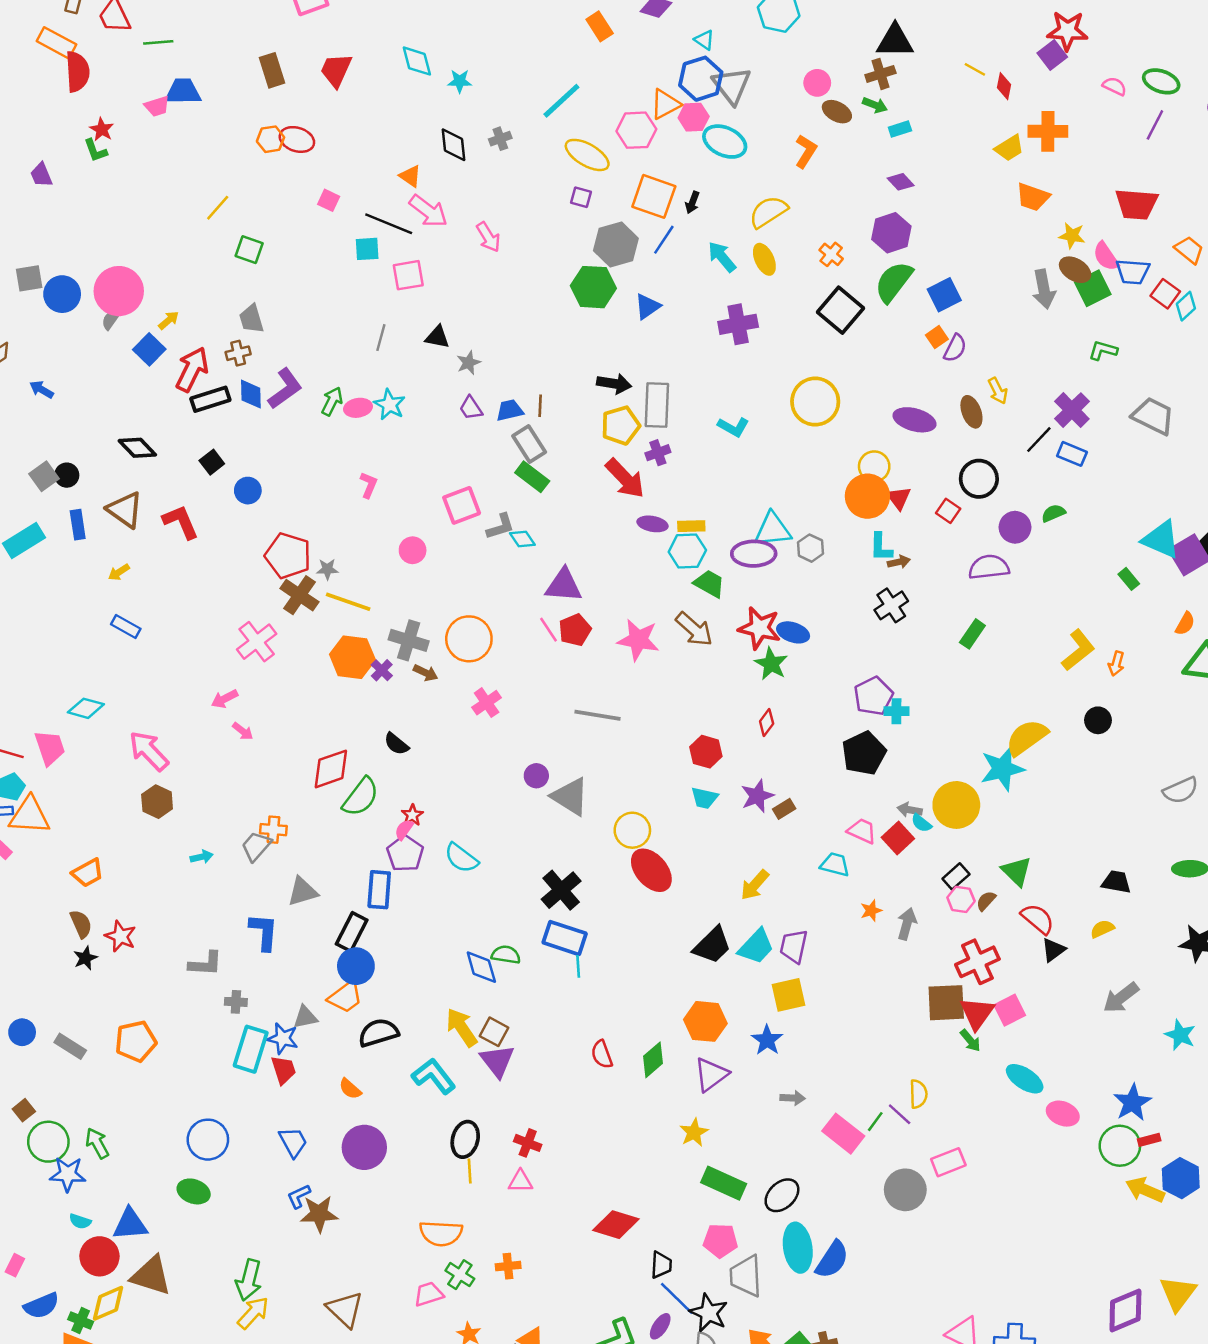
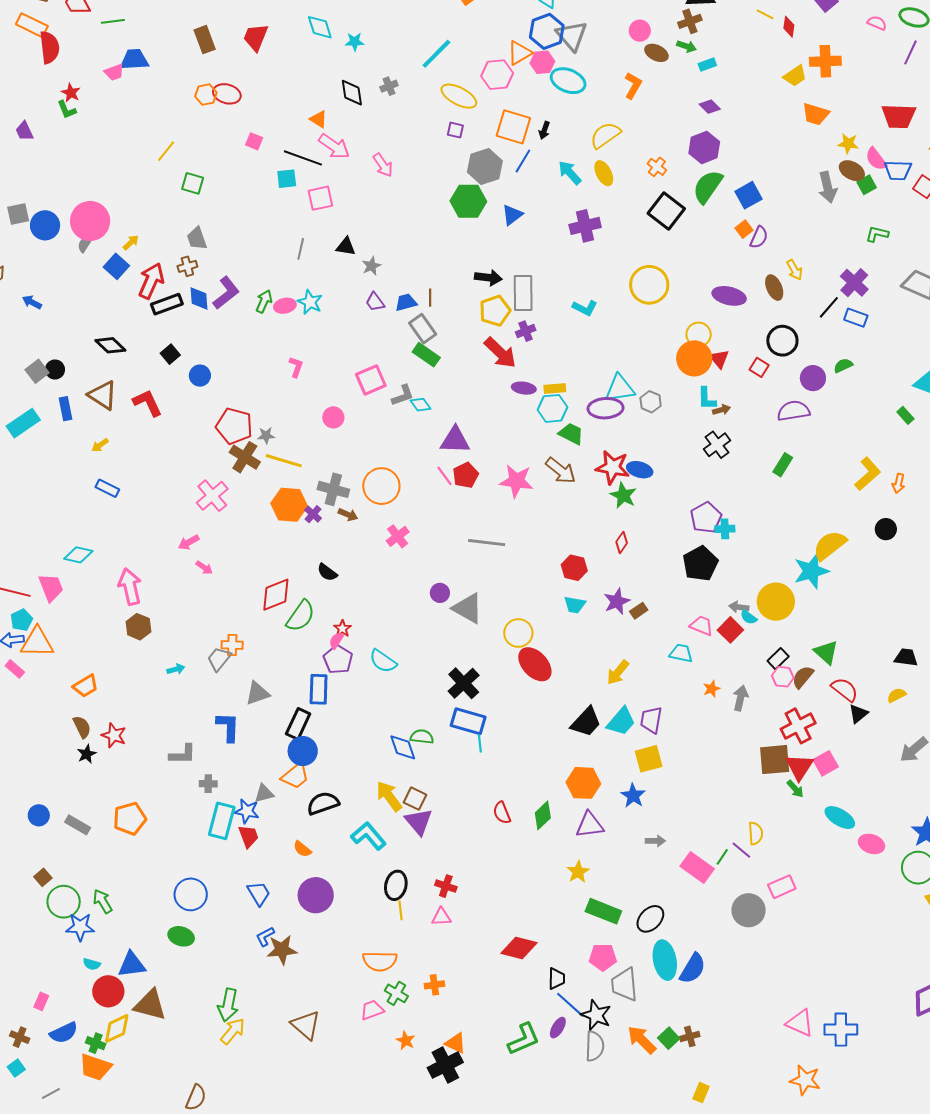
green square: (1093, 288) -> (867, 185), size x0.7
pink arrow: (149, 751) -> (130, 587), turned 33
brown semicircle: (986, 901) -> (803, 677), size x1.4
purple triangle: (711, 1074) -> (590, 825), turned 32

